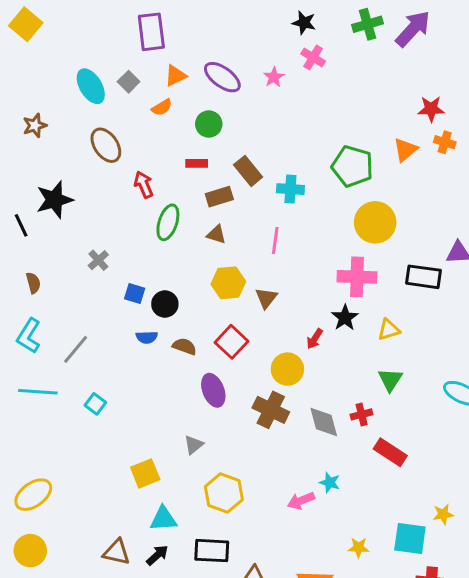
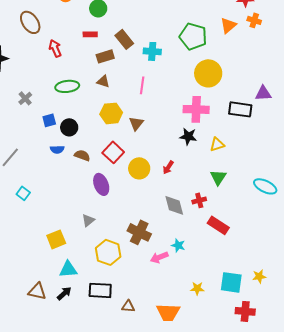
green ellipse: (168, 222) -> (67, 86), moved, turned 65
blue square: (135, 293) -> (49, 120), turned -32
black star: (345, 318) -> (188, 136), turned -30
red arrow: (315, 339) -> (168, 167), moved
yellow circle: (287, 369) -> (139, 168), moved
brown cross: (271, 410) -> (139, 232), moved
yellow star: (443, 514) -> (259, 276), moved

